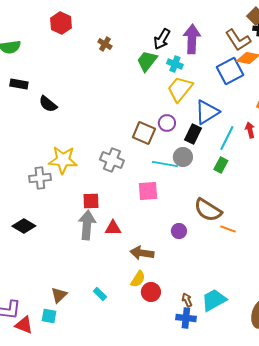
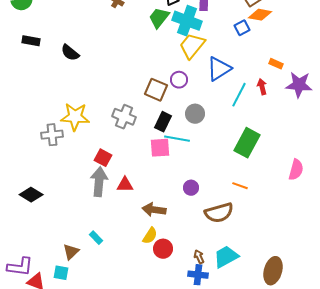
cyan cross: (175, 64) -> (187, 21), size x1.8
blue square: (230, 71) -> (242, 28), size x0.6
black semicircle: (48, 104) -> (70, 53), moved
black rectangle: (193, 134) -> (163, 122), moved
cyan line: (165, 164) -> (177, 139), moved
green rectangle: (221, 165) -> (247, 143), moved, size x1.8
red square: (91, 201) -> (103, 158), turned 30
brown semicircle: (208, 210) -> (219, 213), moved, turned -48
black diamond: (24, 226) -> (31, 195), moved
cyan rectangle: (100, 294) -> (96, 238), moved

